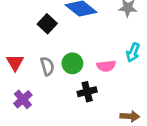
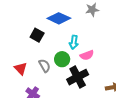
cyan arrow: (133, 52) -> (74, 42), moved
black cross: (87, 92) -> (78, 77), size x1.5

